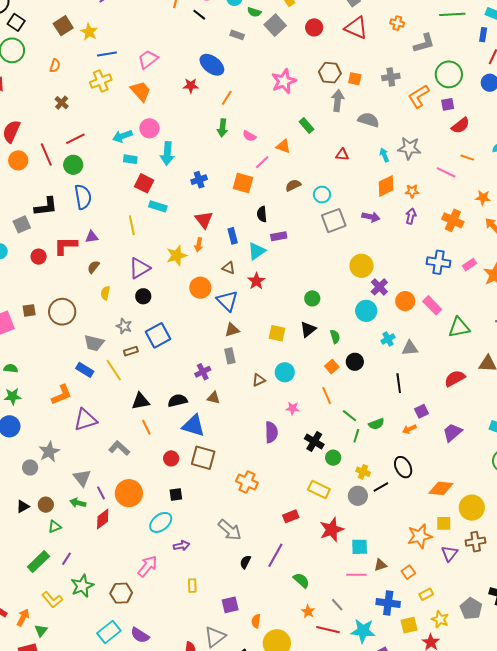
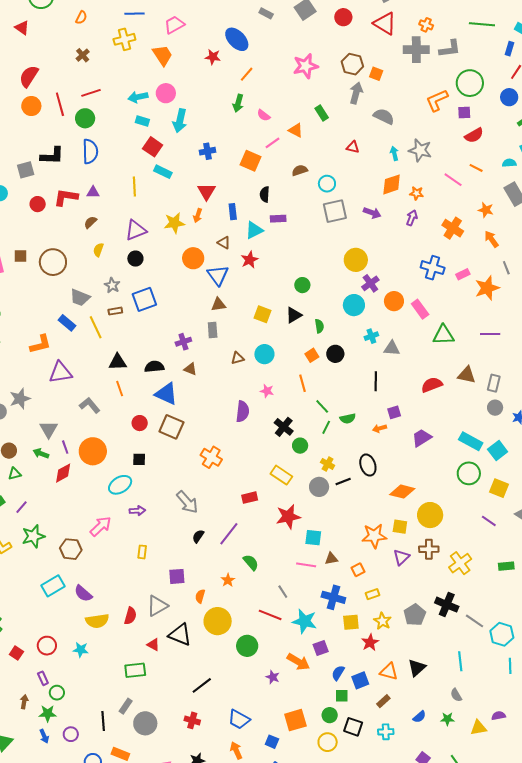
gray cross: (391, 77) -> (416, 50), moved, size x1.4
orange star: (308, 611) -> (228, 580), moved

